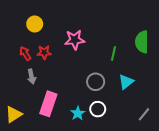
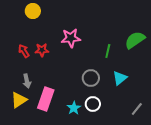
yellow circle: (35, 24) -> (33, 11), moved
green semicircle: (142, 42) -> (135, 40), turned 55
gray arrow: (32, 77) -> (27, 81), moved
yellow triangle: (14, 114) -> (19, 100), moved

